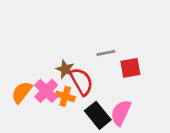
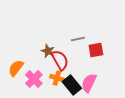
pink cross: (46, 91) -> (34, 79), moved
orange cross: (65, 96) -> (57, 78), moved

